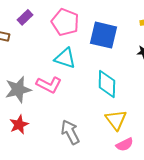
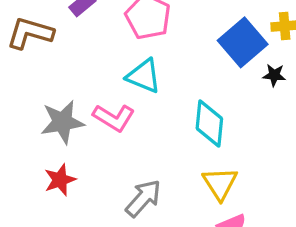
blue square: (104, 35) -> (243, 42), moved, turned 32
gray arrow: (70, 132) -> (143, 198), turned 65

